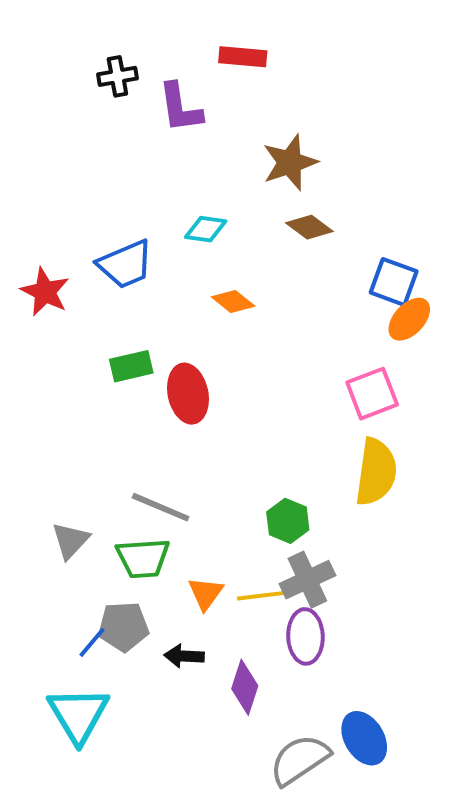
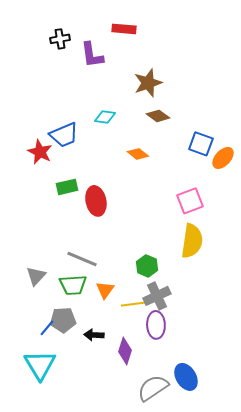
red star: (45, 292) -> (40, 152), moved
orange diamond: (233, 302) -> (138, 154), moved
orange ellipse: (409, 319) -> (223, 158), moved
orange triangle: (206, 593) -> (105, 290), moved

